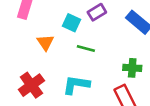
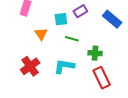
cyan square: (71, 23) -> (61, 19), turned -32
green cross: (132, 68) -> (95, 53), moved

